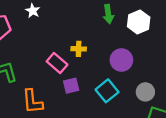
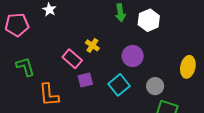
yellow cross: (79, 49) -> (92, 45), turned 32

